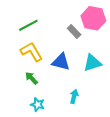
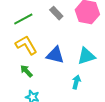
gray rectangle: (74, 31) -> (56, 13), moved
cyan arrow: (74, 96) -> (76, 82), moved

